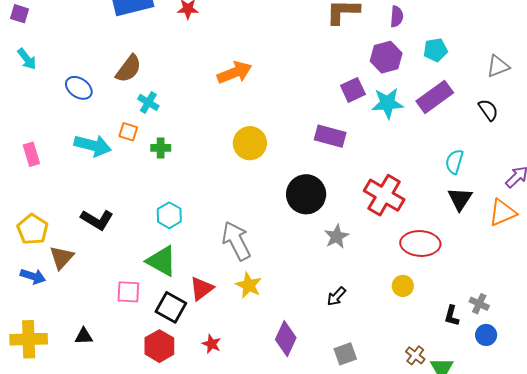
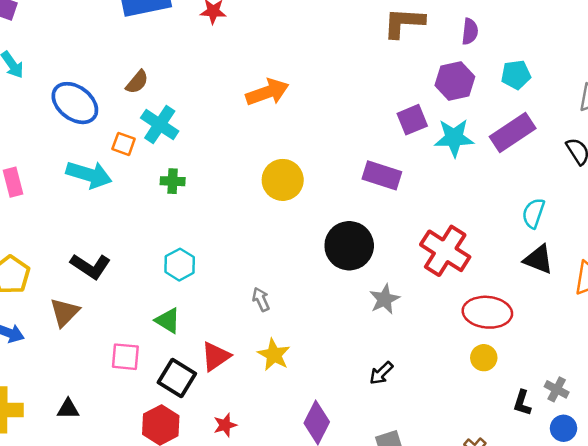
brown semicircle: (129, 69) -> (137, 82), size x0.7
blue ellipse: (79, 88) -> (75, 103), size x1.4
cyan cross: (148, 102) -> (160, 125), size x1.4
orange square: (128, 132) -> (124, 144), moved
black triangle: (460, 199) -> (538, 259), turned -44
gray arrow: (236, 241) -> (261, 299), size x0.5
brown triangle: (62, 257) -> (65, 312), moved
green triangle: (162, 261) -> (168, 320), size x0.7
yellow circle: (403, 286) -> (484, 358), moved
red star: (212, 344) -> (225, 425), turned 30

